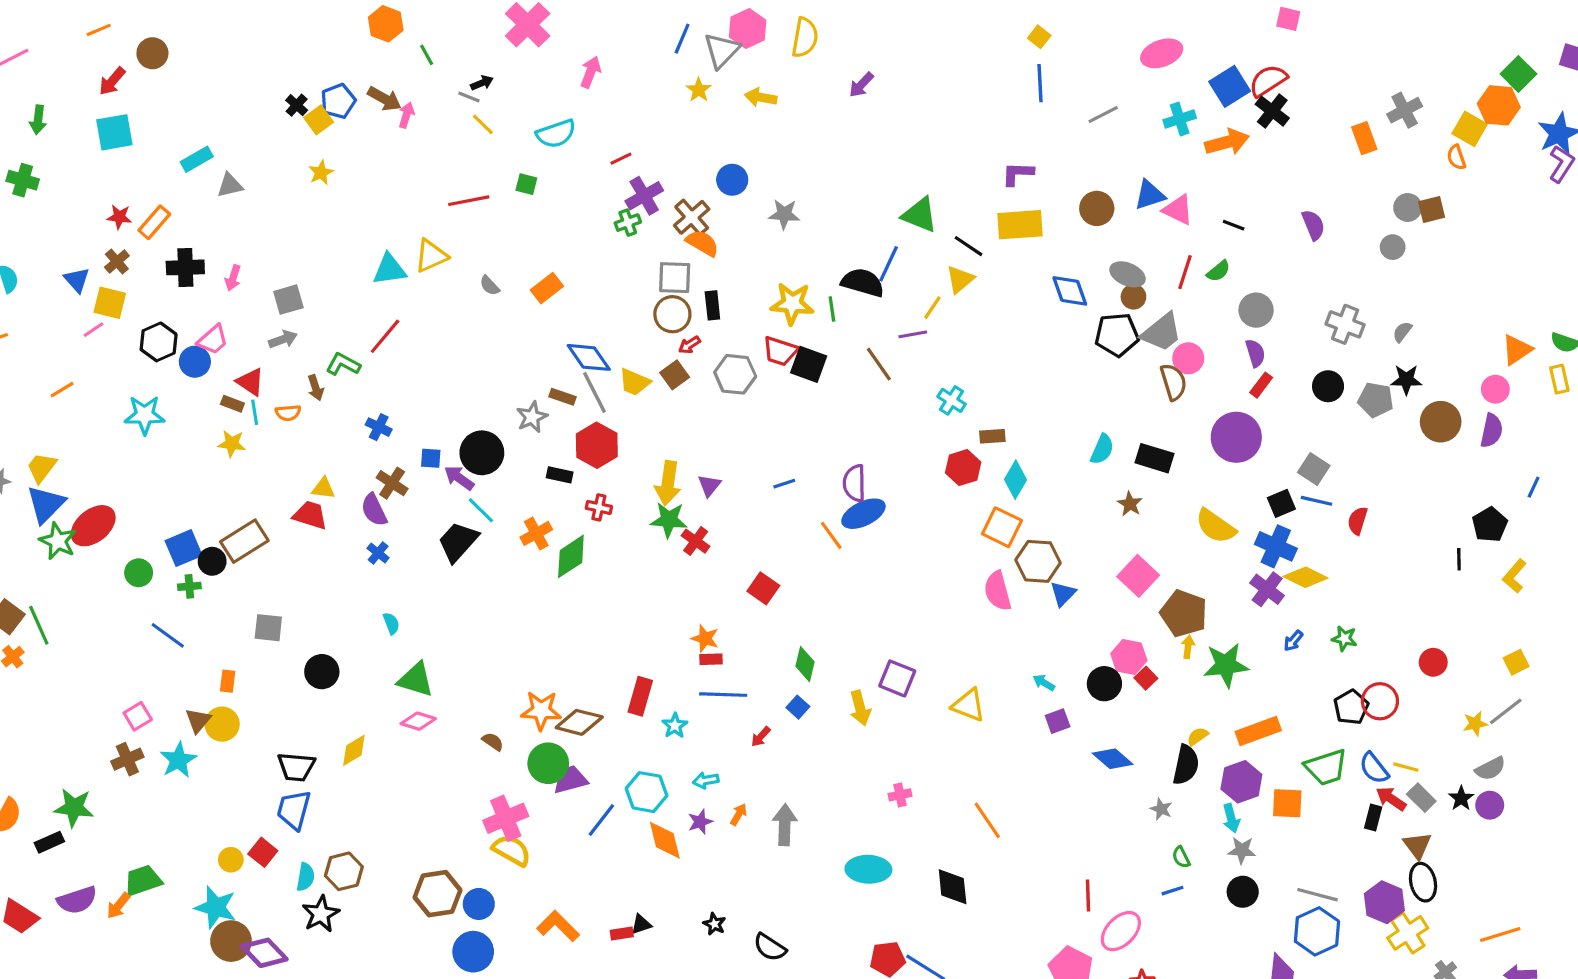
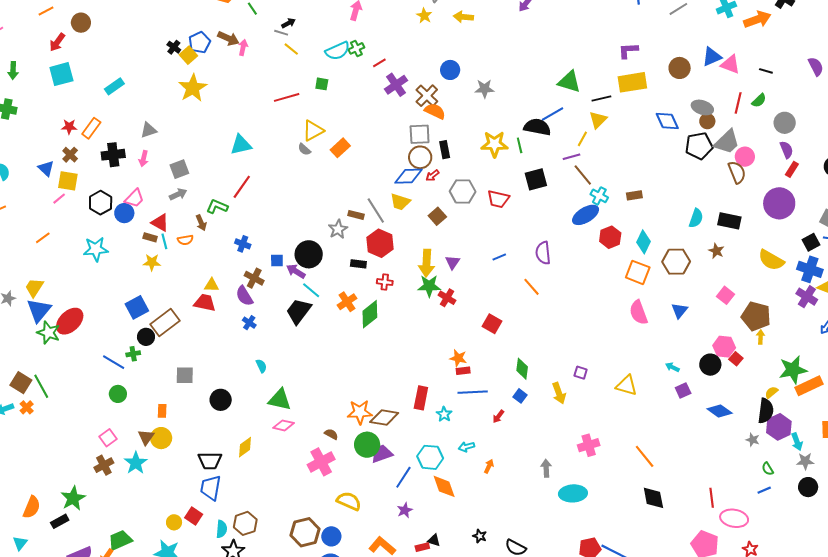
yellow star: (321, 173) -> (193, 88), size x1.8
gray triangle: (230, 185) -> (149, 130), moved
green cross: (628, 223) -> (356, 48), moved
black line: (969, 246) -> (601, 98), turned -42
yellow triangle: (431, 256) -> (313, 131), moved
blue line: (889, 264) -> (552, 114), turned 40
red trapezoid: (780, 351) -> (498, 199), moved
blue diamond: (589, 357) -> (408, 176), moved, turned -52
black square: (809, 364) -> (536, 179), moved, turned -30
brown line: (879, 364) -> (583, 175), moved
brown square: (675, 375) -> (437, 216), moved
brown rectangle: (992, 436) -> (634, 195), moved
blue ellipse: (863, 514) -> (586, 215), moved
blue square: (184, 548) -> (137, 307), moved
brown hexagon: (1038, 561) -> (676, 262), moved
green circle: (139, 573) -> (118, 394), moved
pink square: (1138, 576) -> (726, 295), size x0.7
blue line: (168, 635) -> (114, 362), moved
green star: (1226, 665) -> (793, 370), moved
purple square: (897, 678) -> (581, 373), size x0.6
purple hexagon: (1241, 782) -> (779, 427), moved
pink cross: (900, 795) -> (589, 445), size x1.5
green star: (74, 808) -> (73, 498), turned -30
pink cross: (506, 818) -> (321, 462), moved
purple star: (700, 822) -> (405, 510), moved
gray arrow: (785, 825) -> (546, 468), moved, size x0.7
black diamond: (953, 887) -> (653, 498), moved
black triangle: (641, 924) -> (434, 540), turned 40
pink ellipse: (1121, 931) -> (734, 518), turned 60

